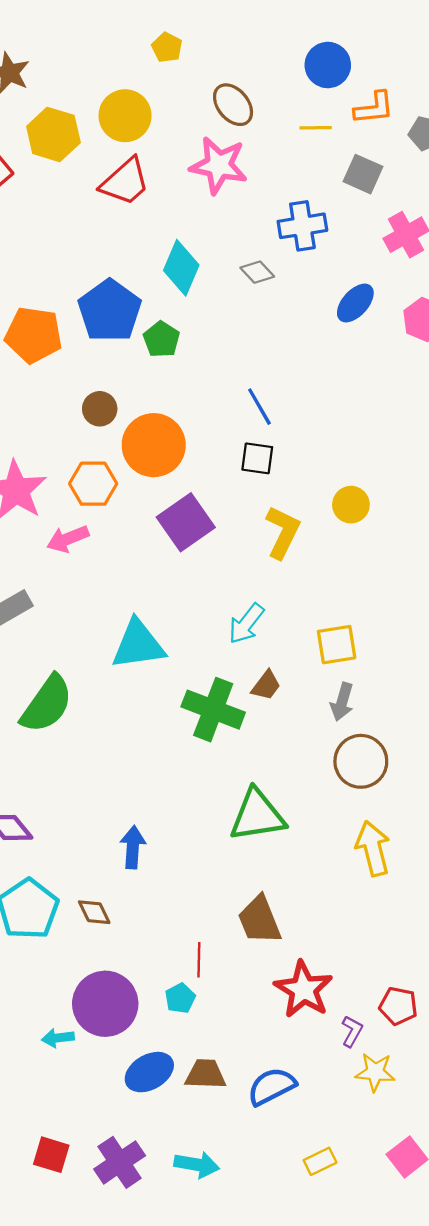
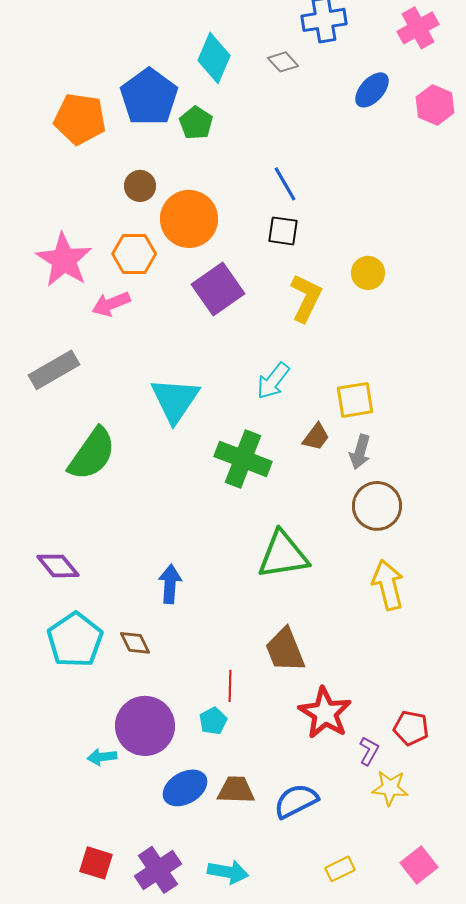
cyan triangle: (138, 645) -> (175, 400), turned -48
brown trapezoid: (266, 685) -> (316, 437), moved

